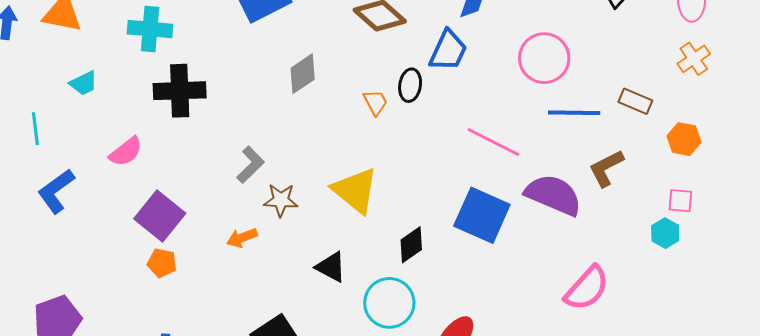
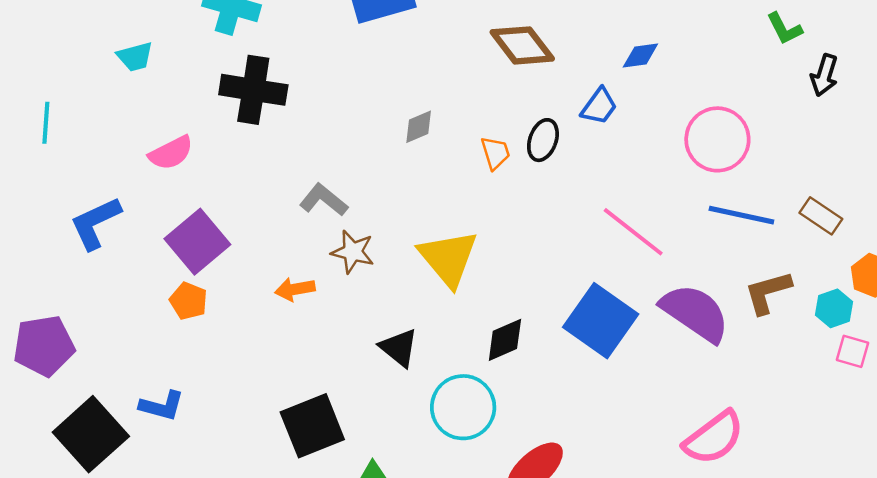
blue trapezoid: (448, 51) -> (599, 106), size x0.7
gray diamond: (303, 74) -> (419, 127), moved, size x0.7
cyan line: (35, 129) -> (46, 123), moved
gray L-shape: (251, 165) -> (324, 200), turned -108
blue L-shape: (56, 191) -> (95, 223), moved
cyan hexagon: (665, 233) -> (834, 308), moved

